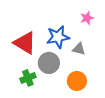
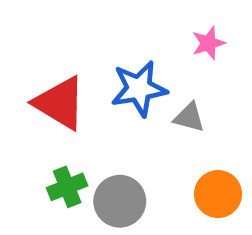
gray circle: (49, 63) -> (120, 201), moved
orange circle: (77, 81) -> (218, 194), moved

